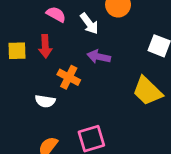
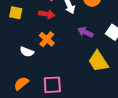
red arrow: (45, 46) -> (47, 14), moved, turned -91
purple arrow: (99, 57) -> (85, 32), moved

